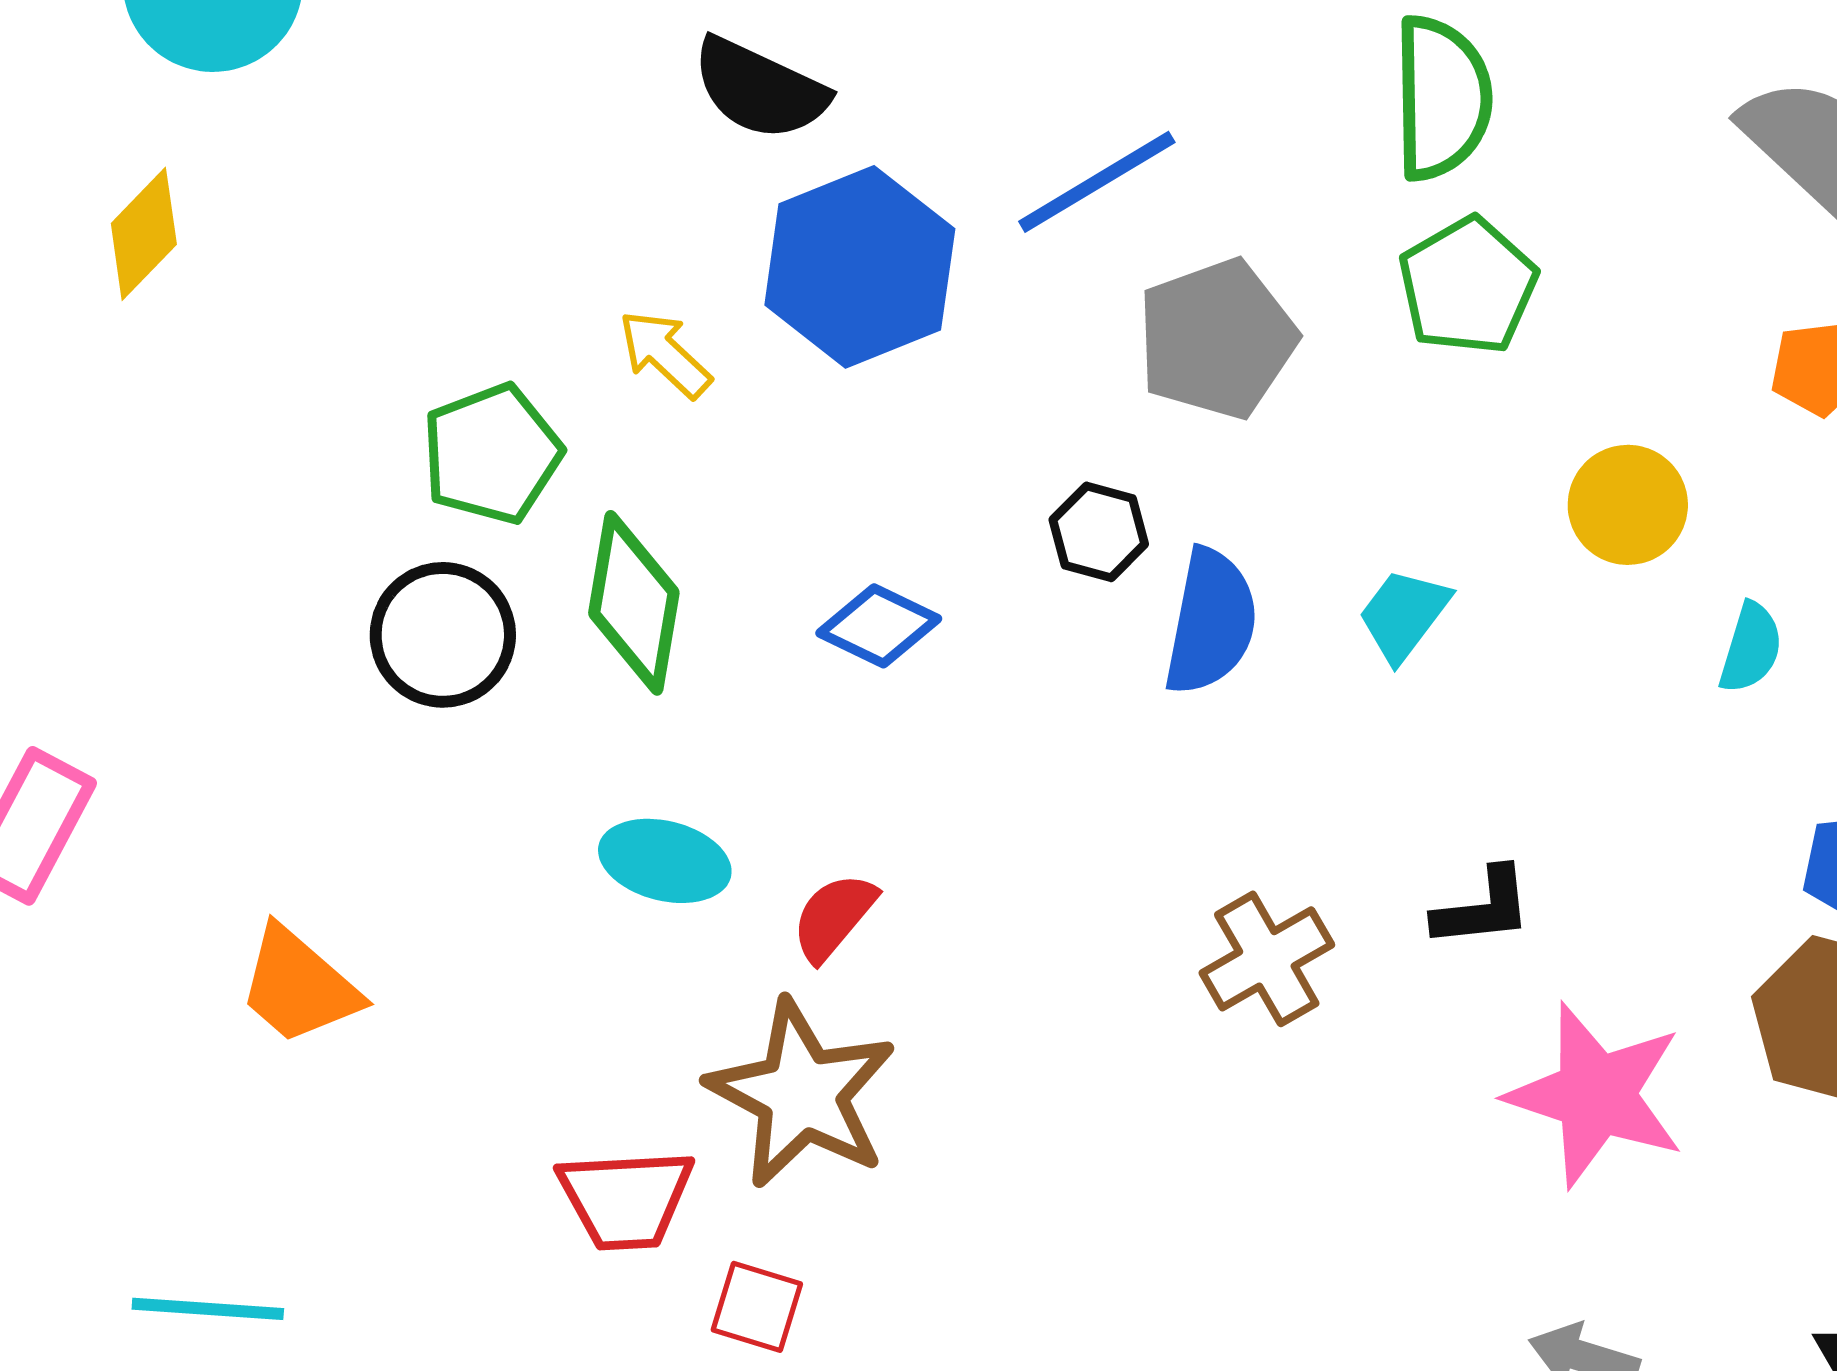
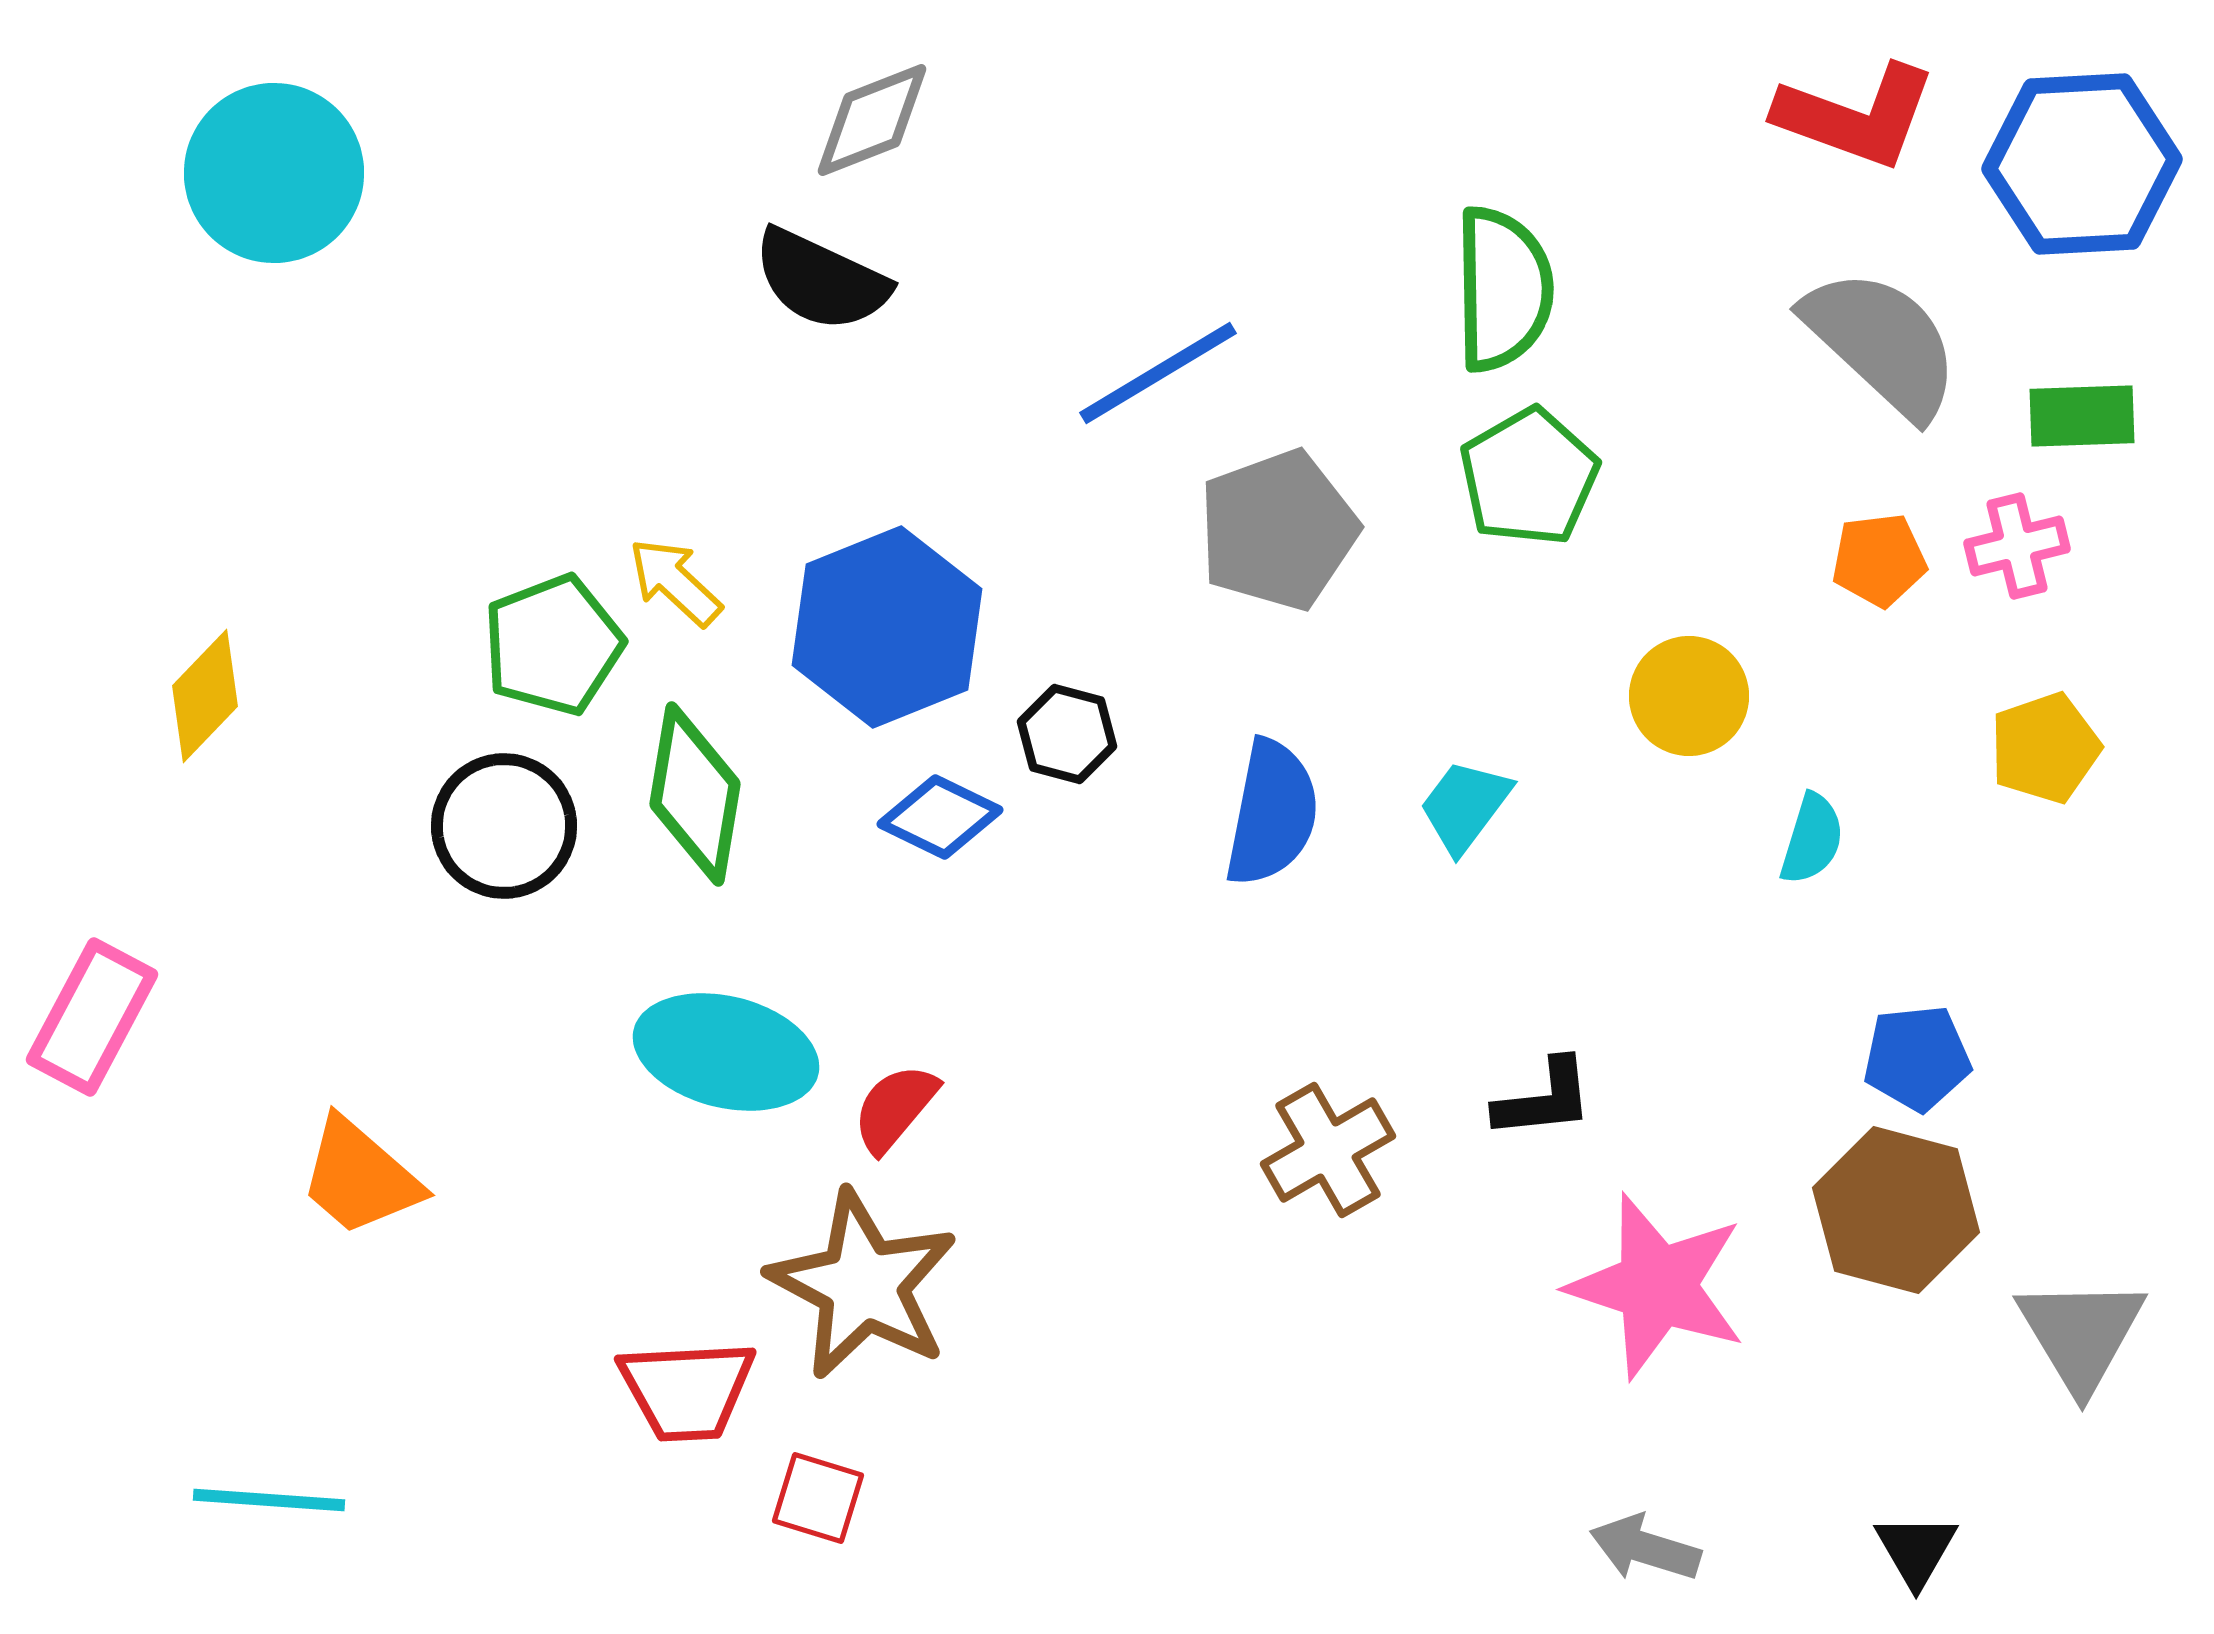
yellow diamond: (144, 234) -> (205, 696), moved
blue hexagon: (860, 267) -> (887, 627), moved
yellow arrow: (665, 354) -> (675, 582), moved
black hexagon: (1099, 532) -> (1067, 734), moved
cyan ellipse: (665, 861) -> (726, 1052), size x1.4

